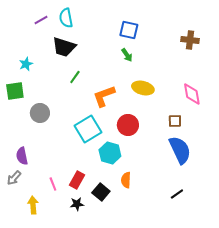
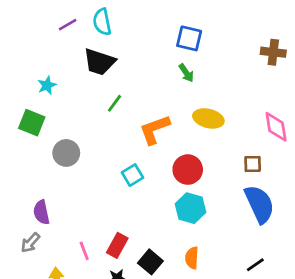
green square: (15, 91) -> (32, 123), turned 30
cyan square: (88, 129) -> (132, 175), size x0.6
cyan hexagon: (110, 153) -> (190, 208), moved
orange semicircle: (126, 180) -> (192, 258), moved

